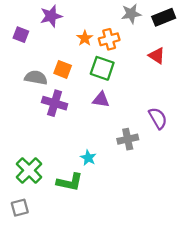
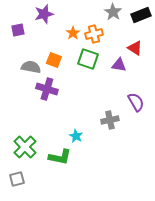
gray star: (131, 14) -> (113, 12), turned -30
purple square: (21, 35) -> (18, 30), turned -32
purple triangle: (101, 100) -> (119, 65), moved

